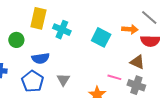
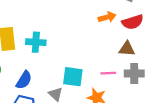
cyan square: (101, 37) -> (73, 77), moved
blue semicircle: (41, 58) -> (24, 80), turned -30

